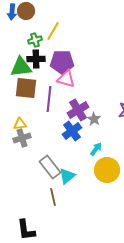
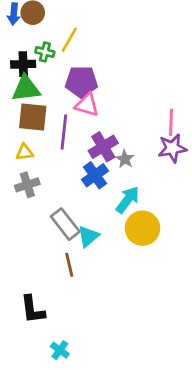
green cross: (35, 40) -> (45, 52), turned 32
black cross: (36, 59) -> (23, 64), moved
yellow triangle: (20, 124) -> (25, 152), moved
cyan arrow: (96, 149) -> (128, 200), size x1.5

